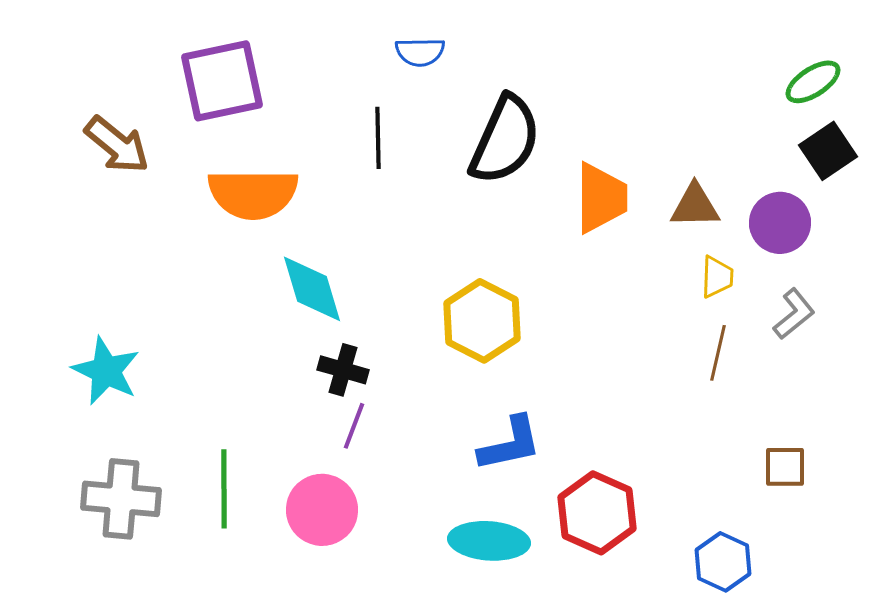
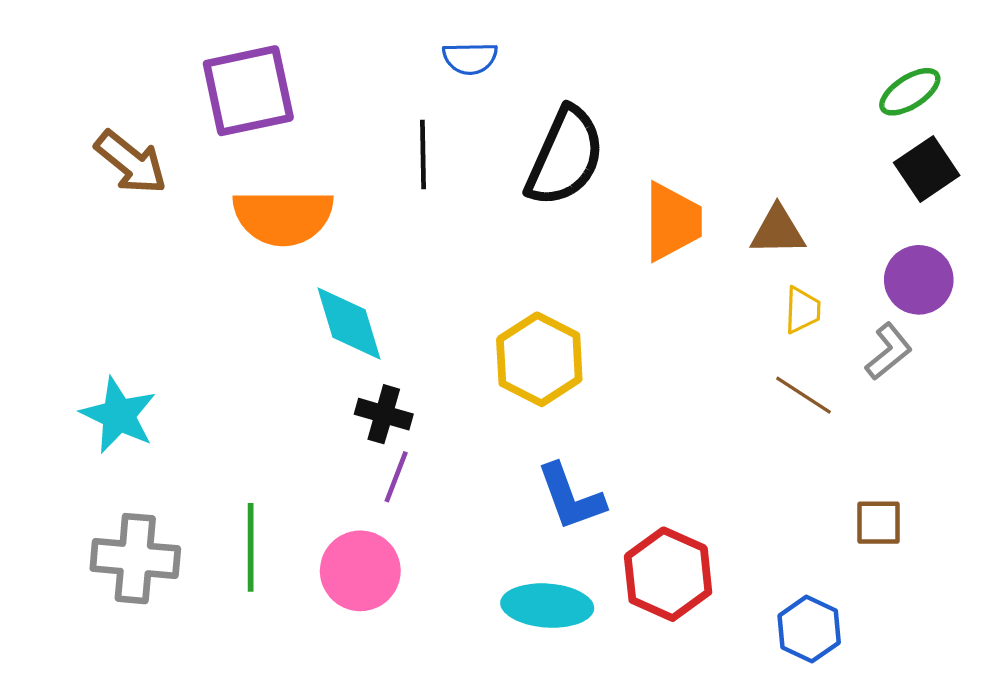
purple circle: (780, 223) -> (919, 280), moved
brown line: (718, 353) -> (804, 395), turned -70
blue L-shape: (510, 444) -> (571, 497), turned 82

